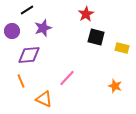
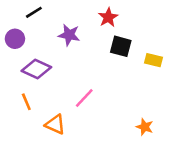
purple star: (43, 28) -> (69, 35), moved, turned 30
purple diamond: (29, 55) -> (36, 69), turned 30
orange star: (115, 86) -> (145, 127), moved

